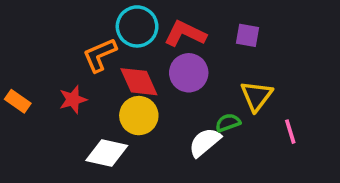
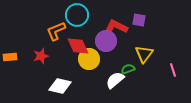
red L-shape: (185, 34) -> (116, 27), moved
orange rectangle: (18, 101) -> (10, 57), turned -40
yellow circle: (139, 116) -> (89, 59), moved
pink line: (290, 132) -> (173, 70), moved

